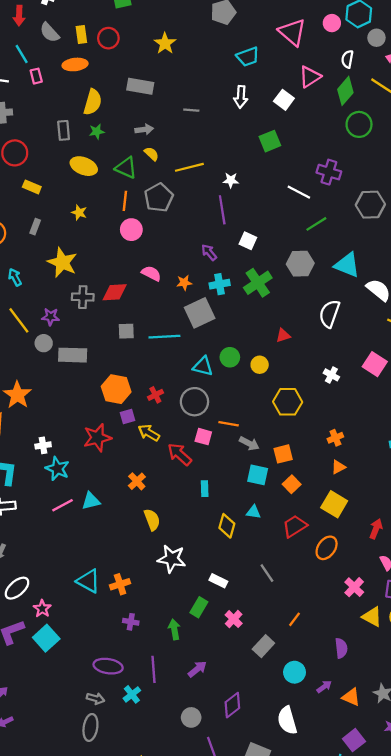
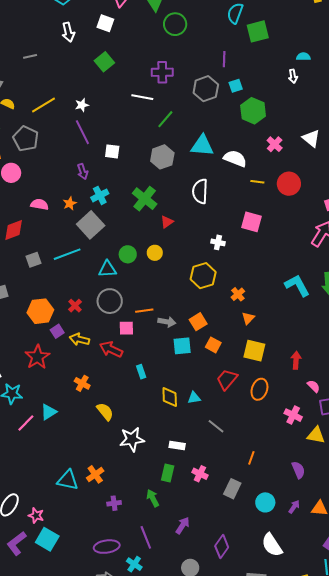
purple arrow: (209, 252) -> (83, 171), turned -140
green cross: (258, 283) -> (145, 199), moved
yellow hexagon: (288, 402) -> (203, 276), moved
cyan triangle: (253, 512) -> (194, 398), moved

